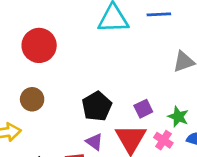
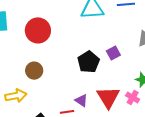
black pentagon: (97, 106) -> (88, 62), moved
purple square: (143, 109) -> (113, 53), moved

